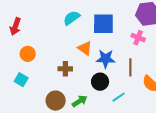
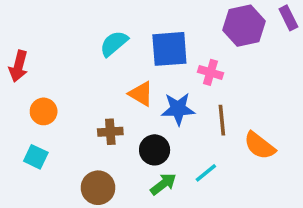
pink cross: (138, 38) -> (210, 72), moved
black circle: (100, 82) -> (155, 150), moved
green arrow: (80, 101) -> (163, 184), moved

